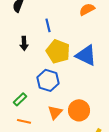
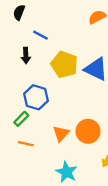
blue line: (48, 25) -> (41, 35), moved, turned -48
blue hexagon: (48, 80) -> (36, 97), moved

